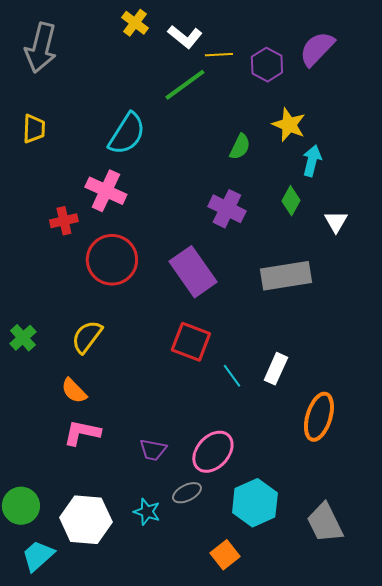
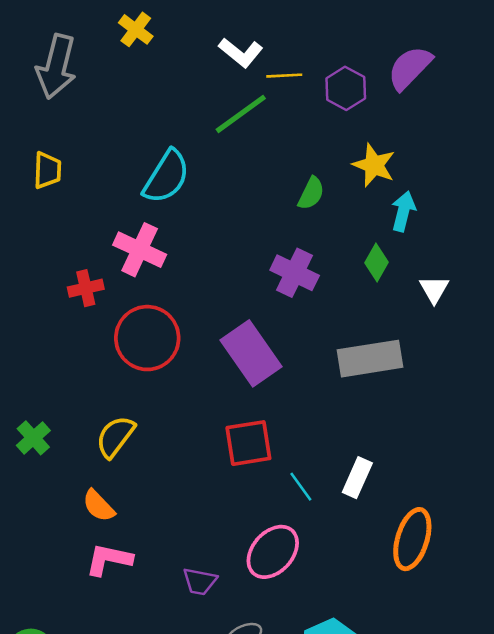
yellow cross: (135, 23) -> (136, 29), moved
red square: (191, 342) -> (248, 443), turned -30
pink ellipse: (213, 452) -> (273, 552), moved

